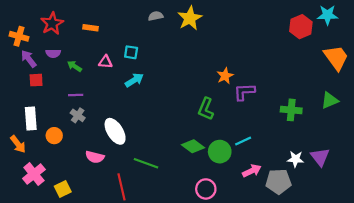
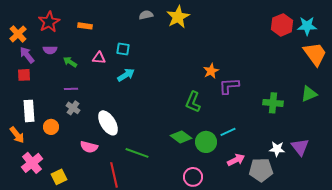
cyan star: (328, 15) -> (307, 26), moved
orange cross: (19, 36) -> (18, 34), turned 30
red square: (36, 80) -> (24, 75), moved

